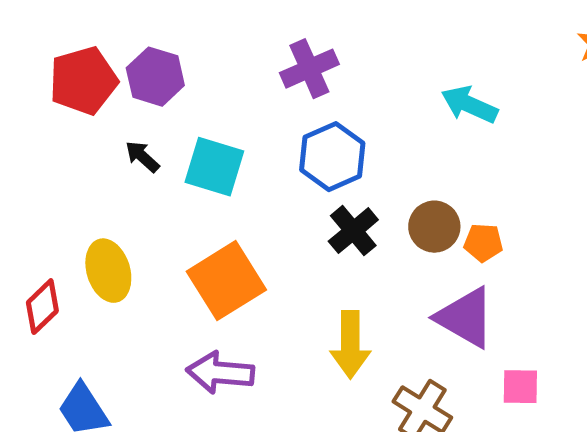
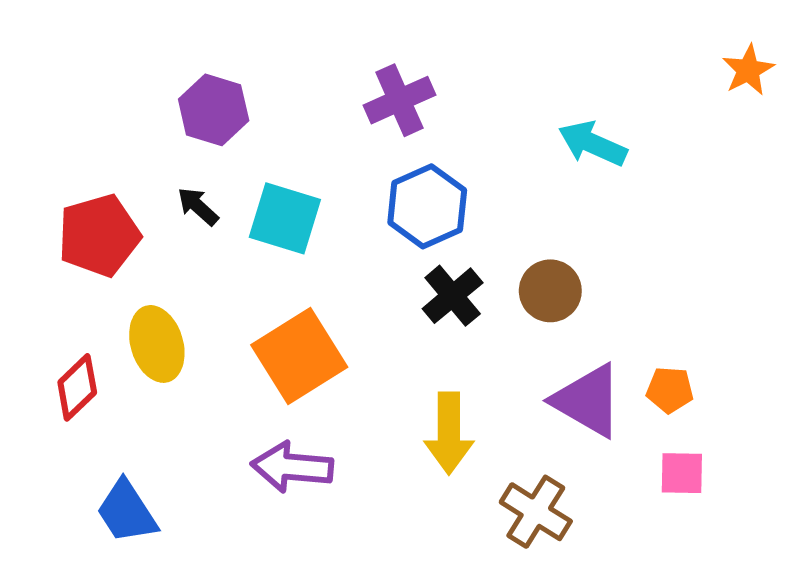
red pentagon: (83, 81) -> (99, 235), moved
orange pentagon: (483, 243) -> (670, 390), moved
pink square: (520, 387) -> (682, 473), moved

